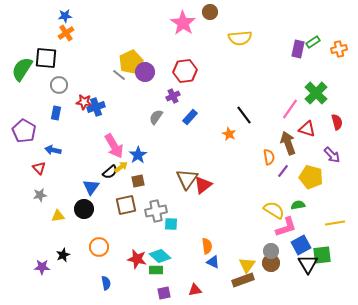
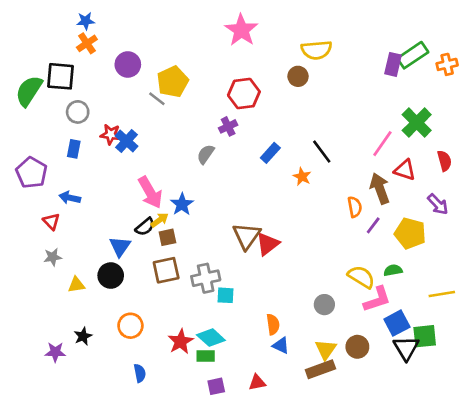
brown circle: (210, 12) -> (298, 76), moved
green rectangle: (313, 42) -> (413, 55), size x1.6
purple circle: (145, 72) -> (128, 64), moved
blue cross: (96, 107) -> (127, 141), turned -30
blue rectangle: (190, 117) -> (270, 153), moved
brown square: (138, 181) -> (167, 237), moved
gray circle: (271, 251) -> (324, 305), moved
red star: (137, 259) -> (181, 341), turned 30

